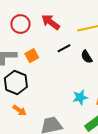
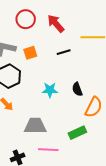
black semicircle: (87, 57) -> (77, 89), moved
cyan star: (80, 97) -> (50, 90), moved

